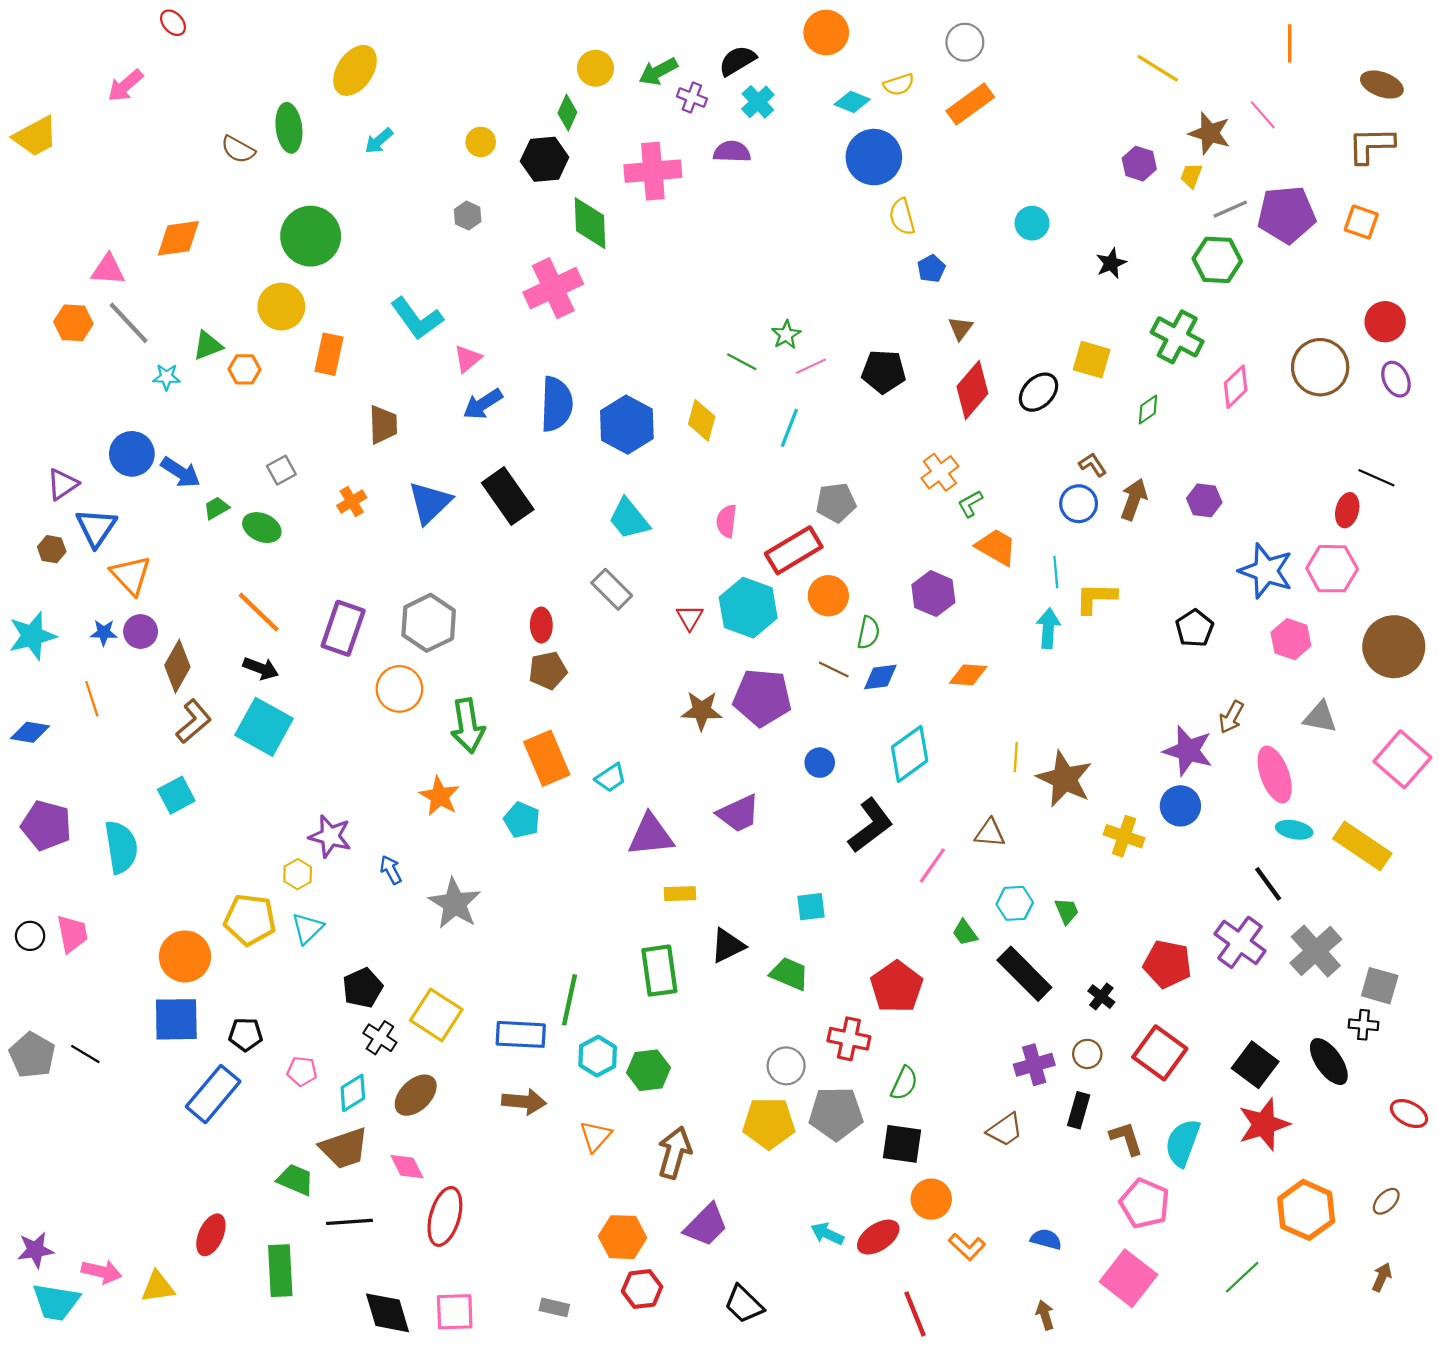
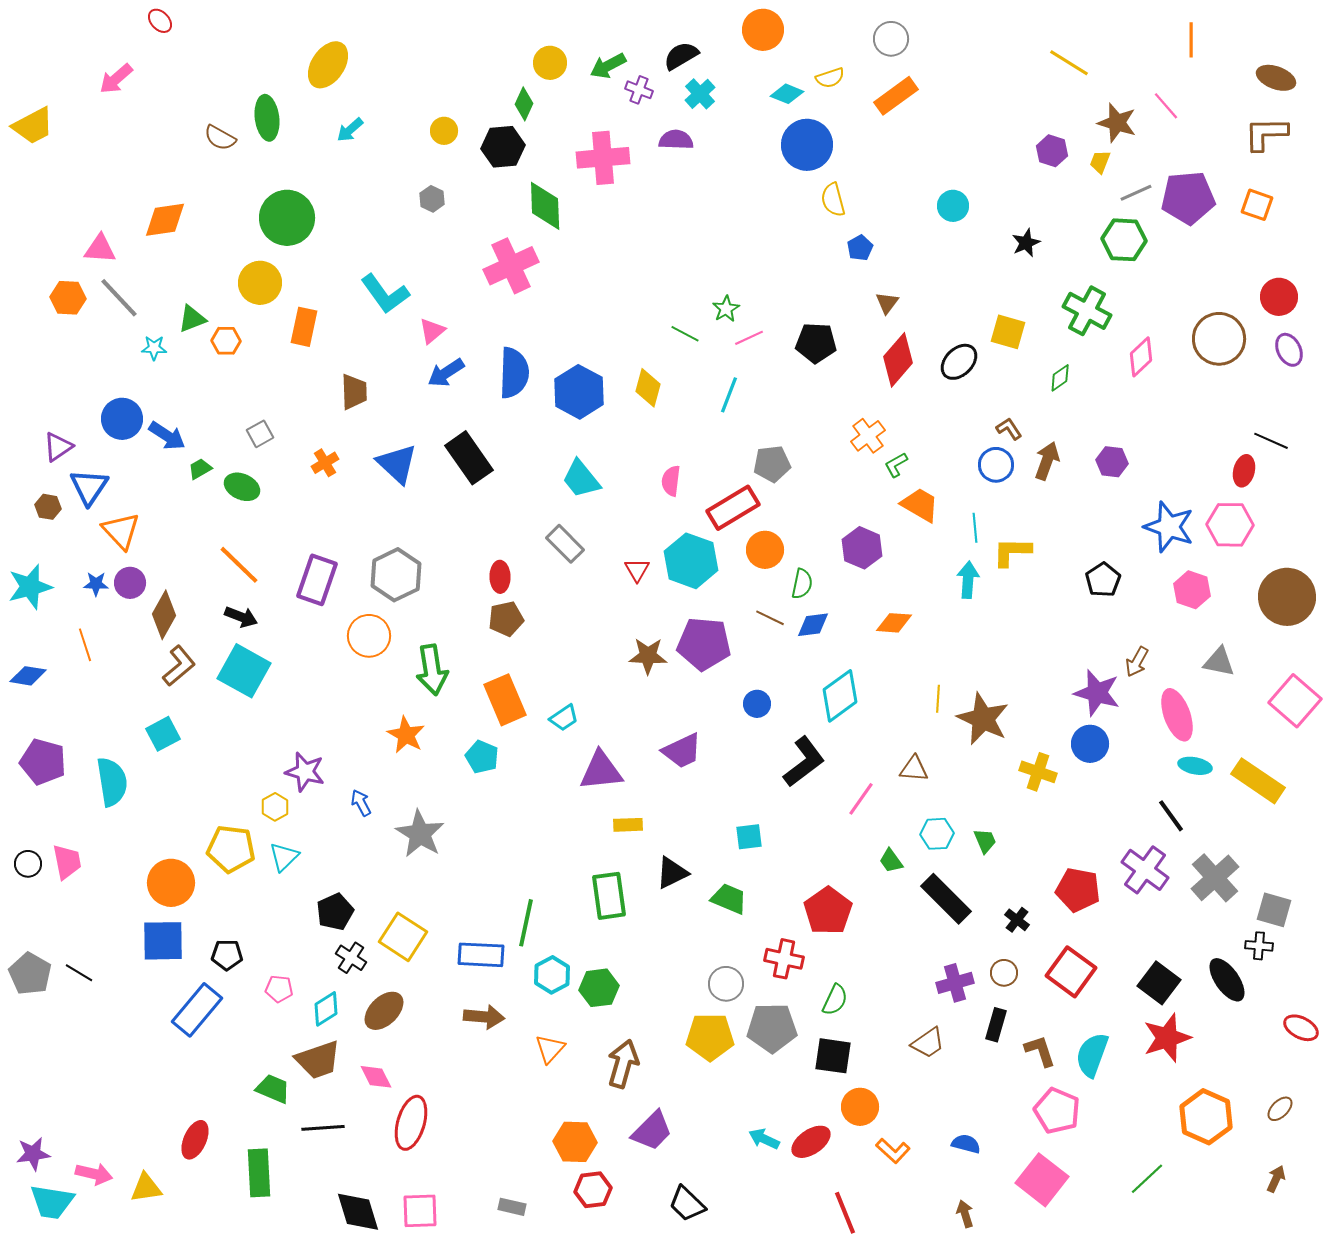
blue triangle: (430, 503) -> (397, 464), turned -33

